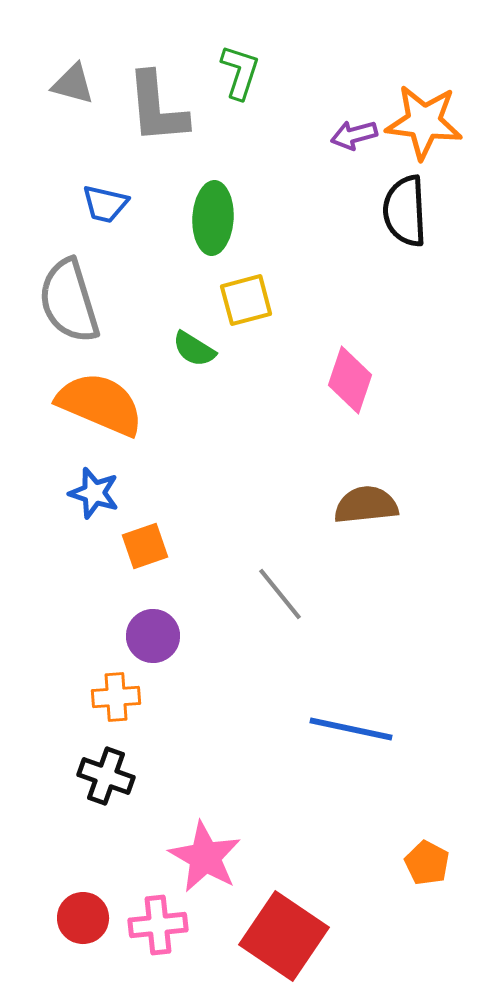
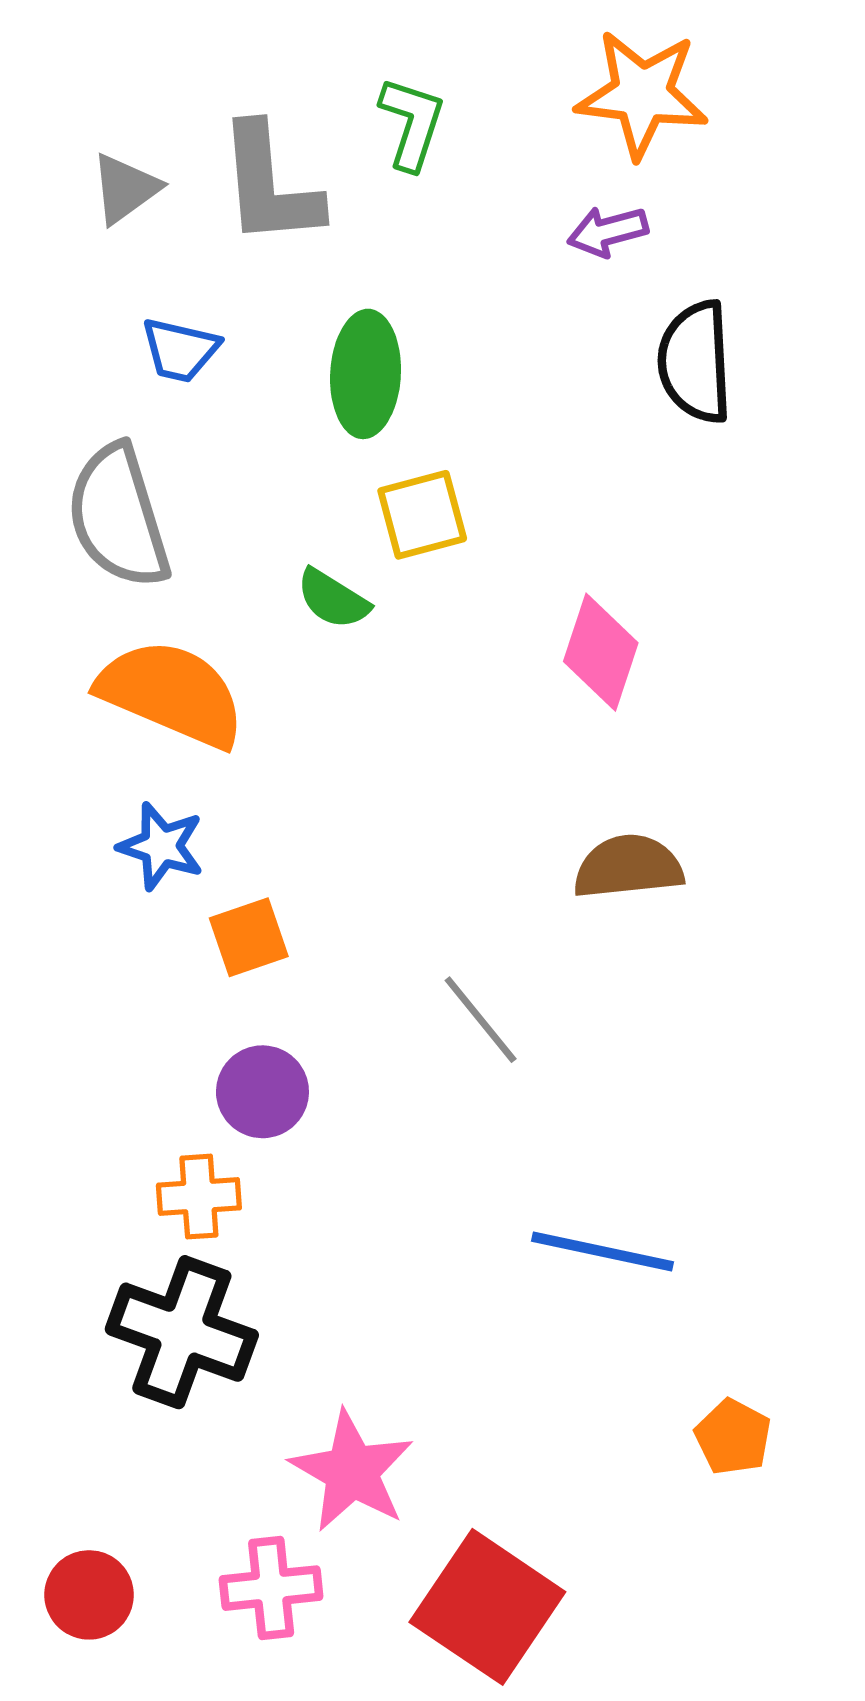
gray triangle: (73, 84) -> (125, 189), moved, turned -51
orange star: (424, 122) -> (642, 94), moved
black cross: (106, 776) -> (182, 1332), size x1.5
orange pentagon: (427, 863) -> (733, 1437), moved
red circle: (83, 918) -> (89, 1595), moved

